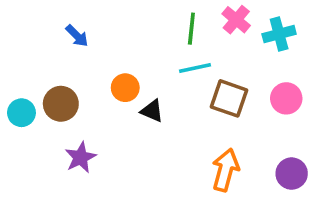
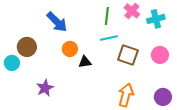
blue arrow: (77, 36) -> (57, 22), moved, size x1.6
brown circle: (61, 104) -> (27, 47), moved
black triangle: (152, 111) -> (85, 62), turned -32

